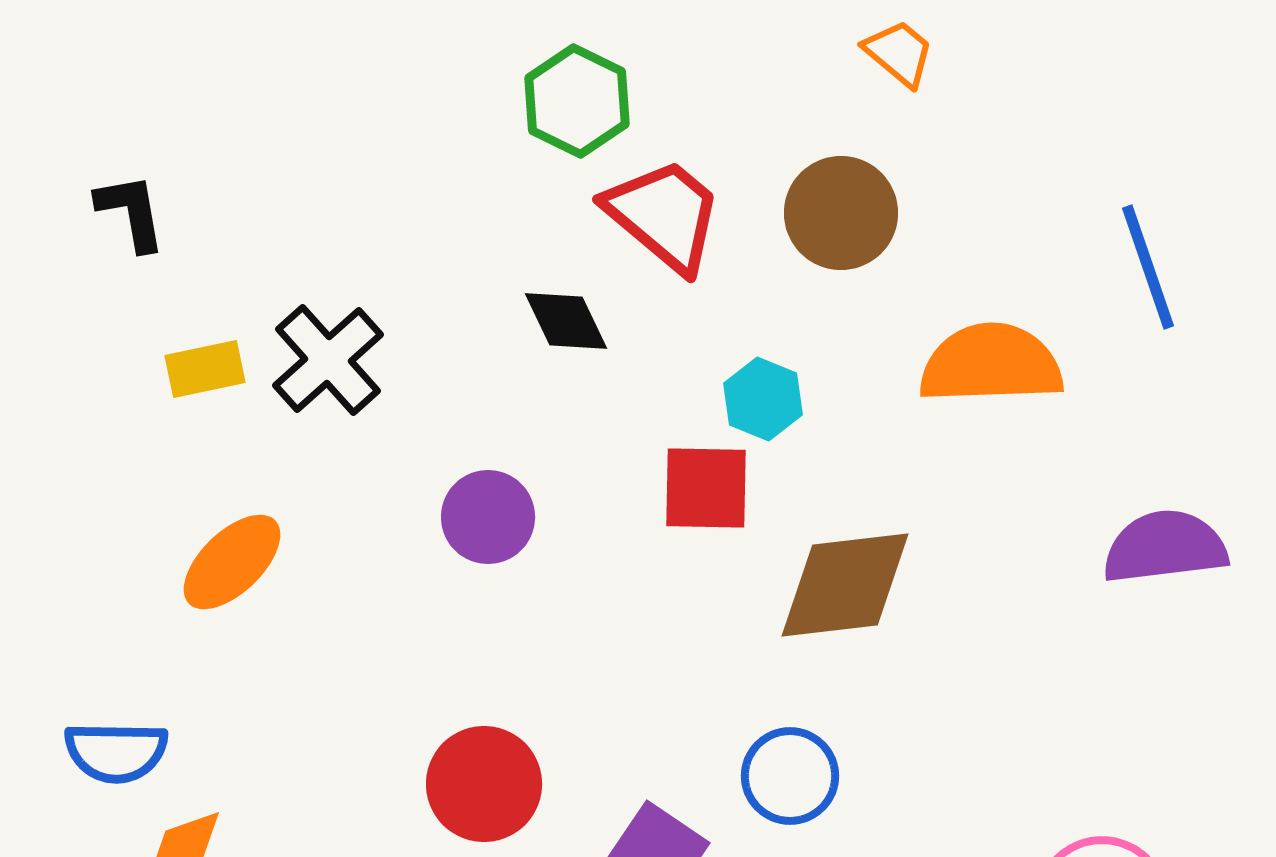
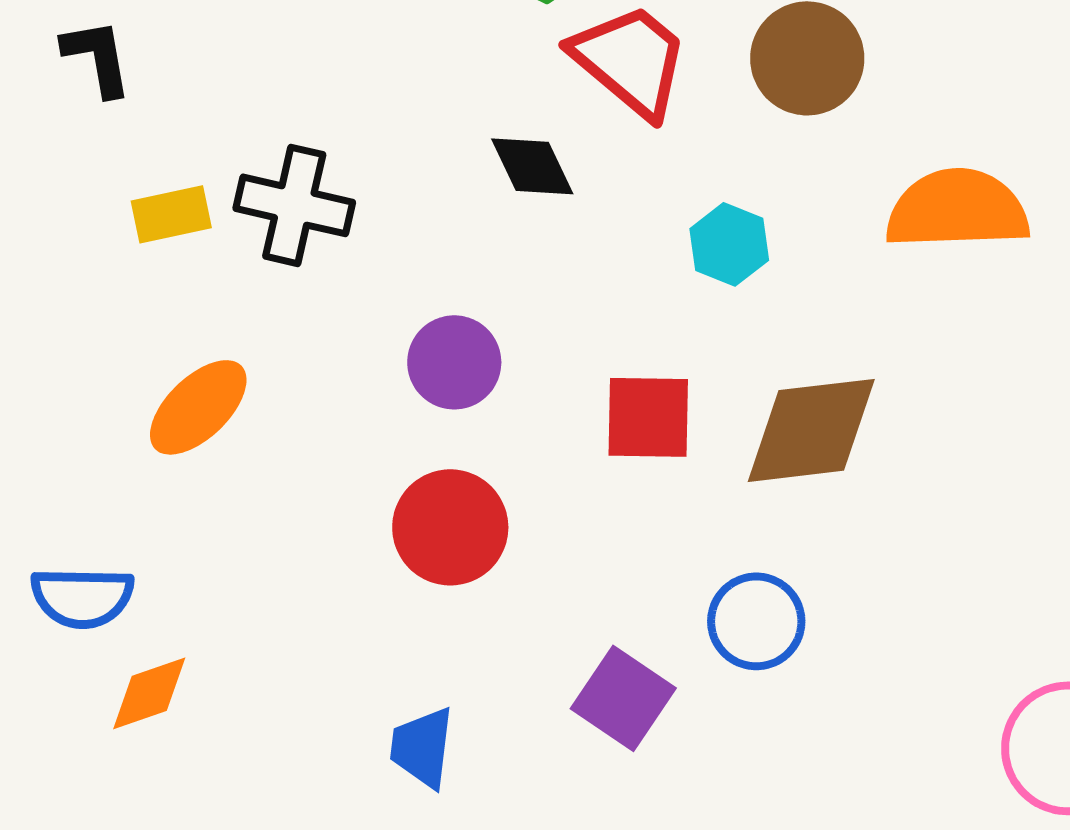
black cross: (328, 360) -> (294, 205), turned -35
red square: (706, 488) -> (648, 417), moved
red circle: (484, 784) -> (450, 527), moved

